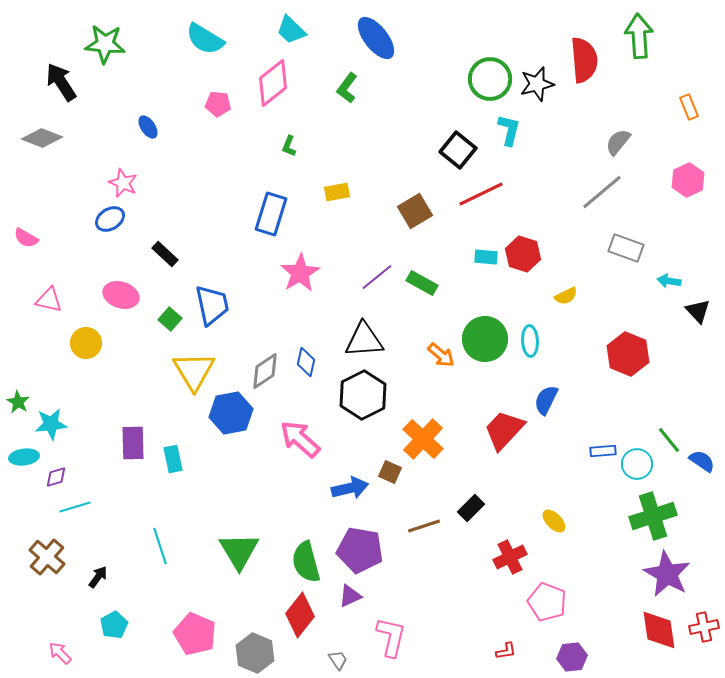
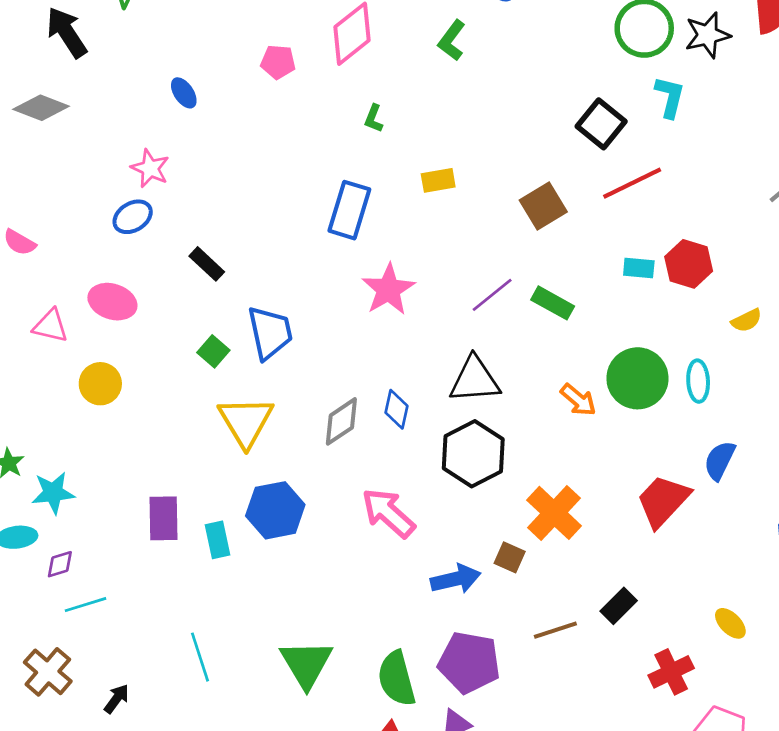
pink ellipse: (121, 295) -> (112, 302), moved
blue hexagon: (231, 413) -> (275, 510), moved

